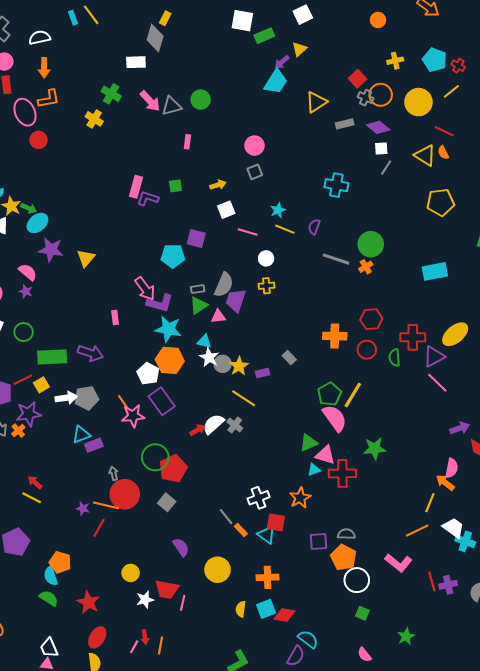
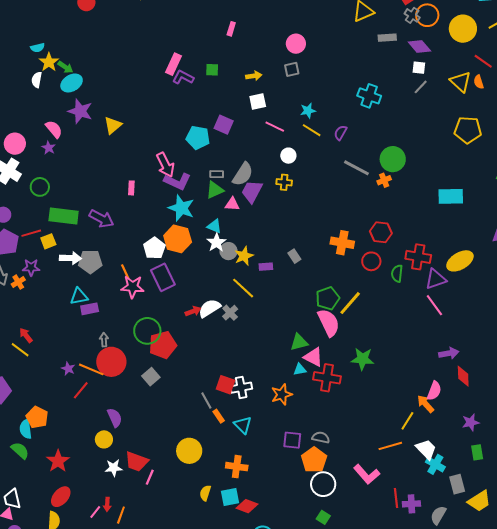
purple star: (29, 414) -> (31, 267), size x0.7
red square: (276, 522) -> (225, 385), moved
purple semicircle: (181, 547) -> (115, 418), moved

